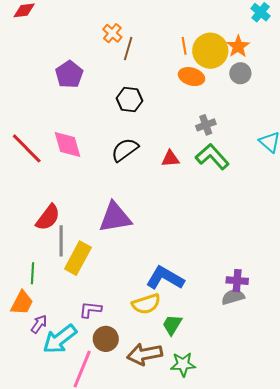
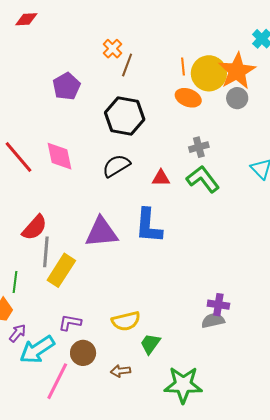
orange star: (238, 46) -> (237, 71), size x1.6
black hexagon: (130, 100) -> (125, 116), size x1.5
blue L-shape: (165, 278) -> (149, 226), moved, turned -120
brown arrow: (145, 354) -> (121, 371), size x0.6
green star: (183, 364) -> (183, 385), moved, size x1.5

